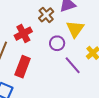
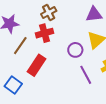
brown cross: (46, 15) -> (49, 12), moved

